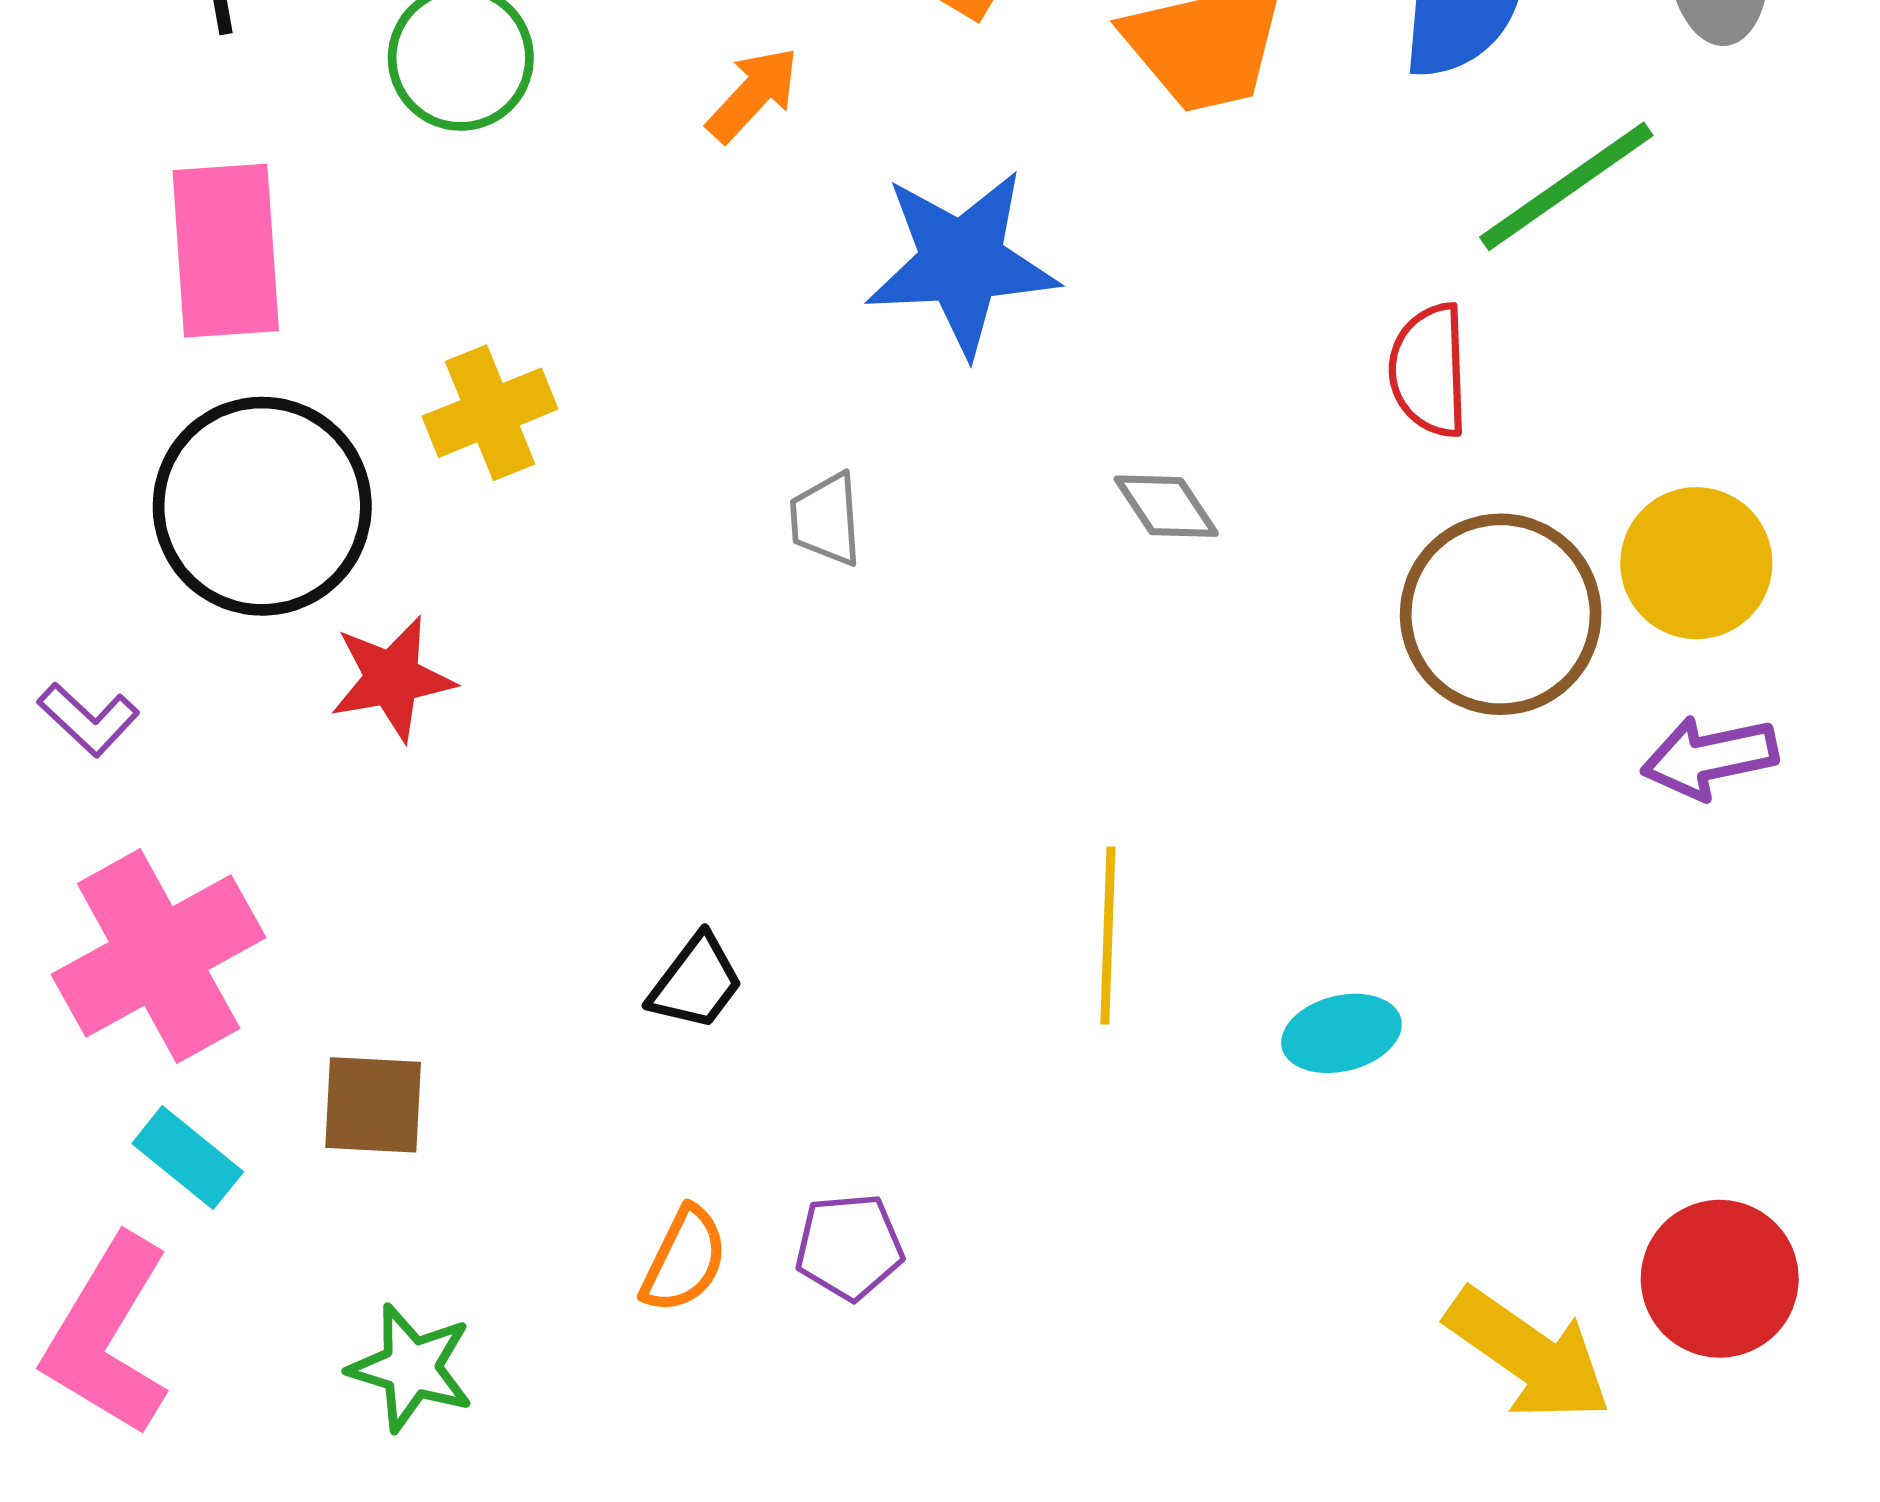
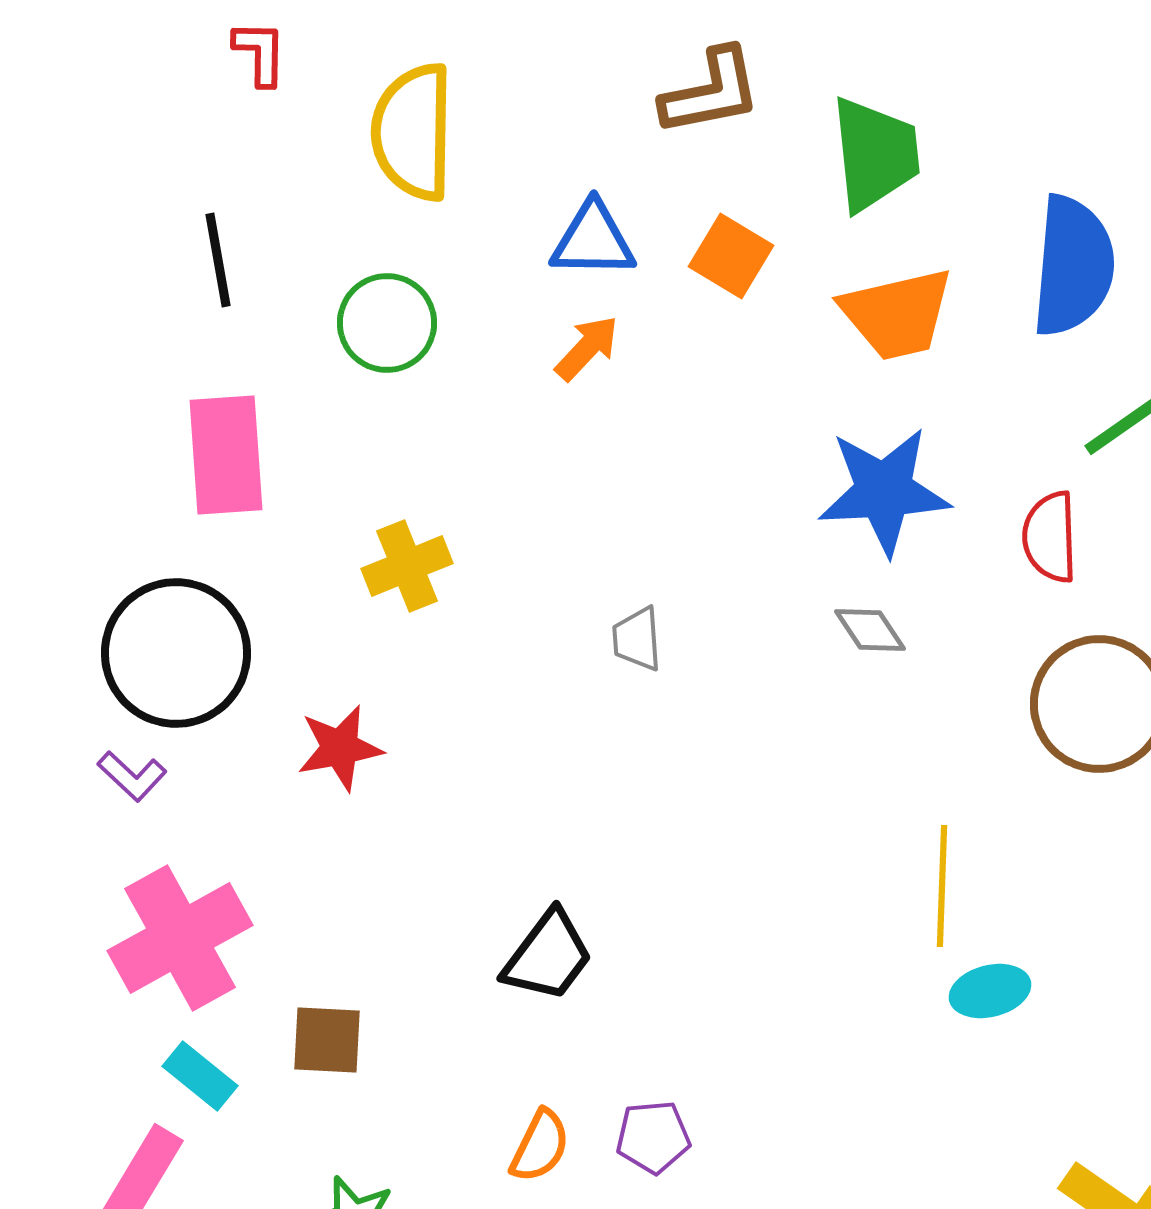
blue star: (962, 262) -> (884, 491), moved
black circle: (262, 506) -> (176, 653), moved
yellow line: (1108, 936) -> (942, 886), moved
black trapezoid: (696, 982) -> (548, 956), size x1.4

